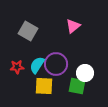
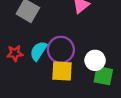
yellow square: (44, 86) -> (62, 71), moved
green square: (77, 86) -> (103, 76), moved

